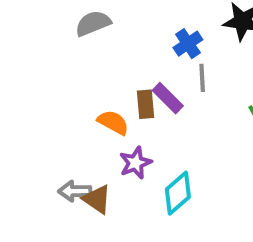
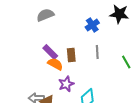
gray line: (202, 78) -> (97, 52), moved
purple rectangle: (168, 98) -> (50, 52), moved

